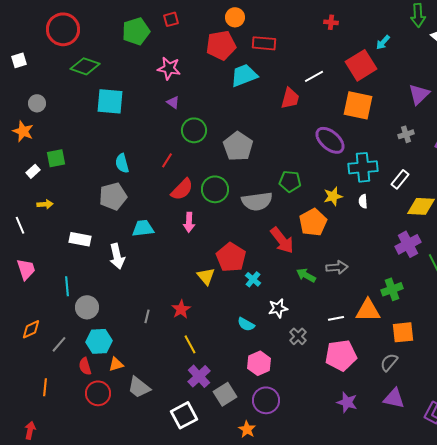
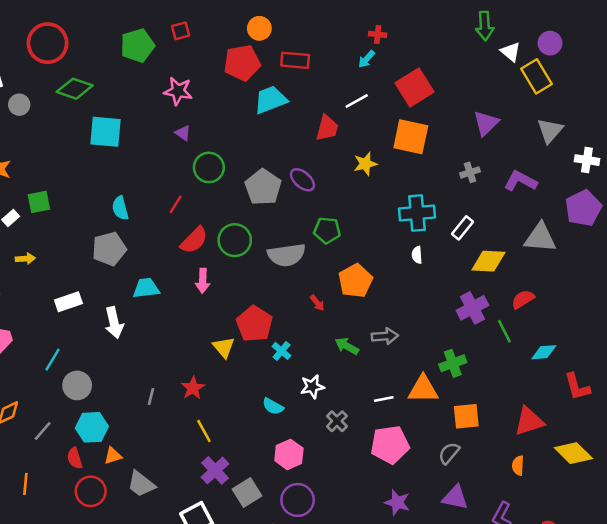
cyan arrow: (383, 42) -> (367, 59), moved
gray circle: (37, 103) -> (19, 105), moved
purple ellipse: (330, 140) -> (302, 180), moved, size x0.7
yellow star: (333, 196) -> (365, 164), moved
white rectangle: (80, 239) -> (68, 302), turned -30
red arrow: (282, 240) -> (317, 303), size x0.5
cyan line: (67, 286) -> (52, 360), turned 36

